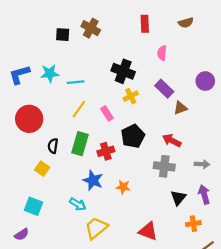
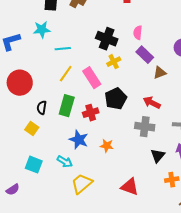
pink semicircle: (162, 53) -> (138, 33), moved
cyan star: (50, 73) -> (42, 30), moved
pink rectangle: (107, 113) -> (92, 78), size x1.5
cyan square: (33, 206) -> (34, 165), moved

